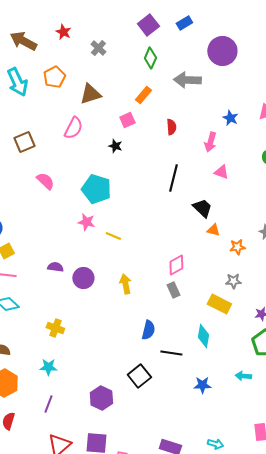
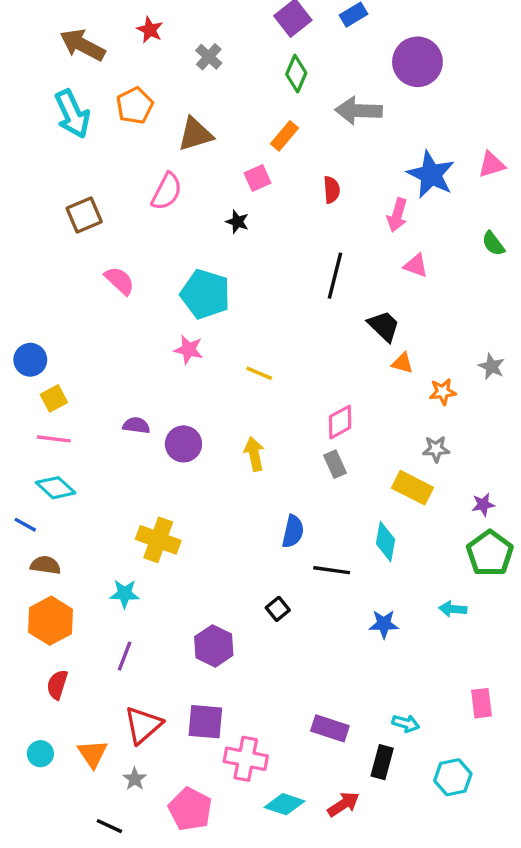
blue star: (230, 118) -> (431, 175), size x1.8
yellow line: (113, 236) -> (259, 373), moved
yellow cross: (55, 328) -> (158, 540), moved, size x1.4
black square: (139, 376) -> (278, 609), size x0.6

